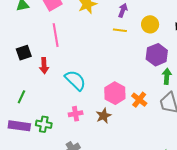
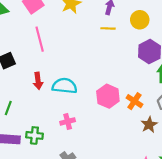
red arrow: (44, 66) -> (38, 81), moved
cyan semicircle: (75, 80) -> (65, 86), turned -35
brown star: (104, 116) -> (149, 125), moved

